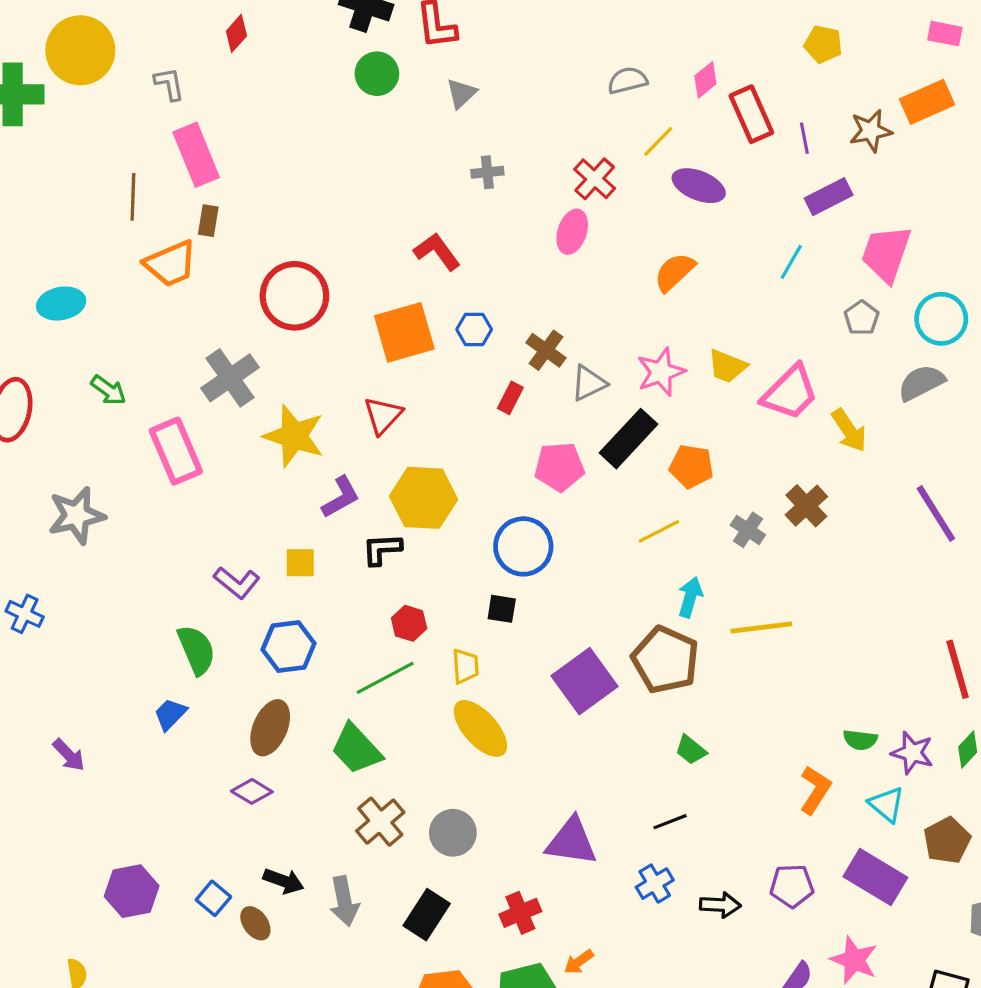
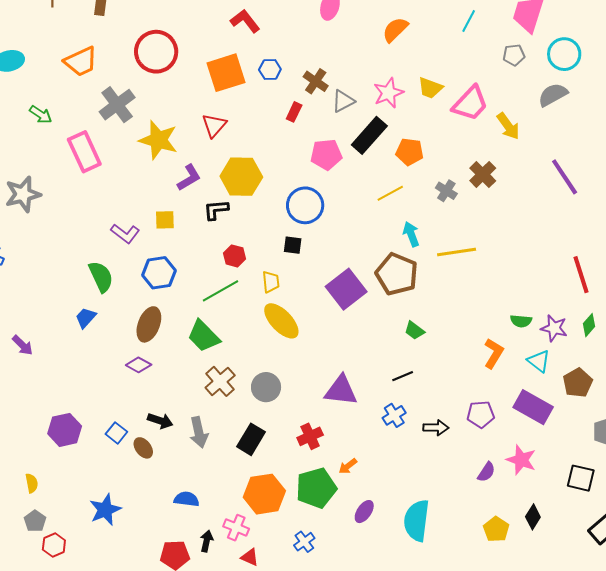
orange trapezoid: (171, 264) -> (81, 62), moved
gray pentagon: (862, 318) -> (514, 55), turned 30
cyan arrow: (690, 597) -> (411, 234), turned -35

